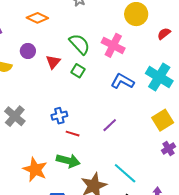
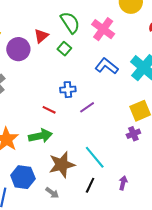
purple circle: (28, 51) -> (18, 49), moved, size x1.5
blue cross: (59, 116) -> (68, 90), moved
purple cross: (169, 148) -> (133, 134), moved
green arrow: (68, 161) -> (40, 136), turned -35

